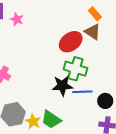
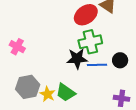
green cross: (75, 69) -> (90, 42), turned -30
black circle: (105, 101) -> (120, 60), moved

